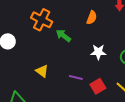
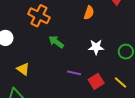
green arrow: (63, 36) -> (56, 42), moved
yellow triangle: (42, 71) -> (23, 69), moved

